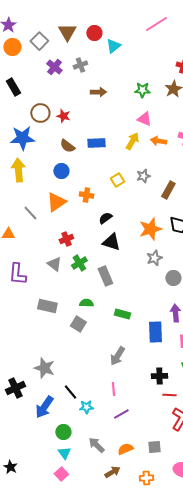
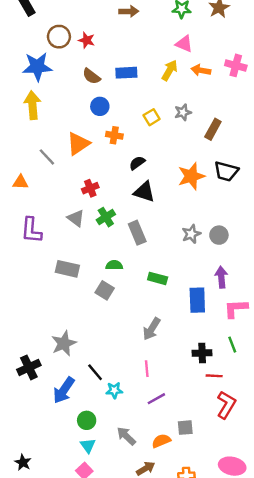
blue circle: (61, 171) -> (100, 106), moved
gray star: (154, 258) -> (191, 234), moved
gray star: (44, 368) -> (64, 343), turned 30
gray square: (154, 447) -> (185, 428), moved

